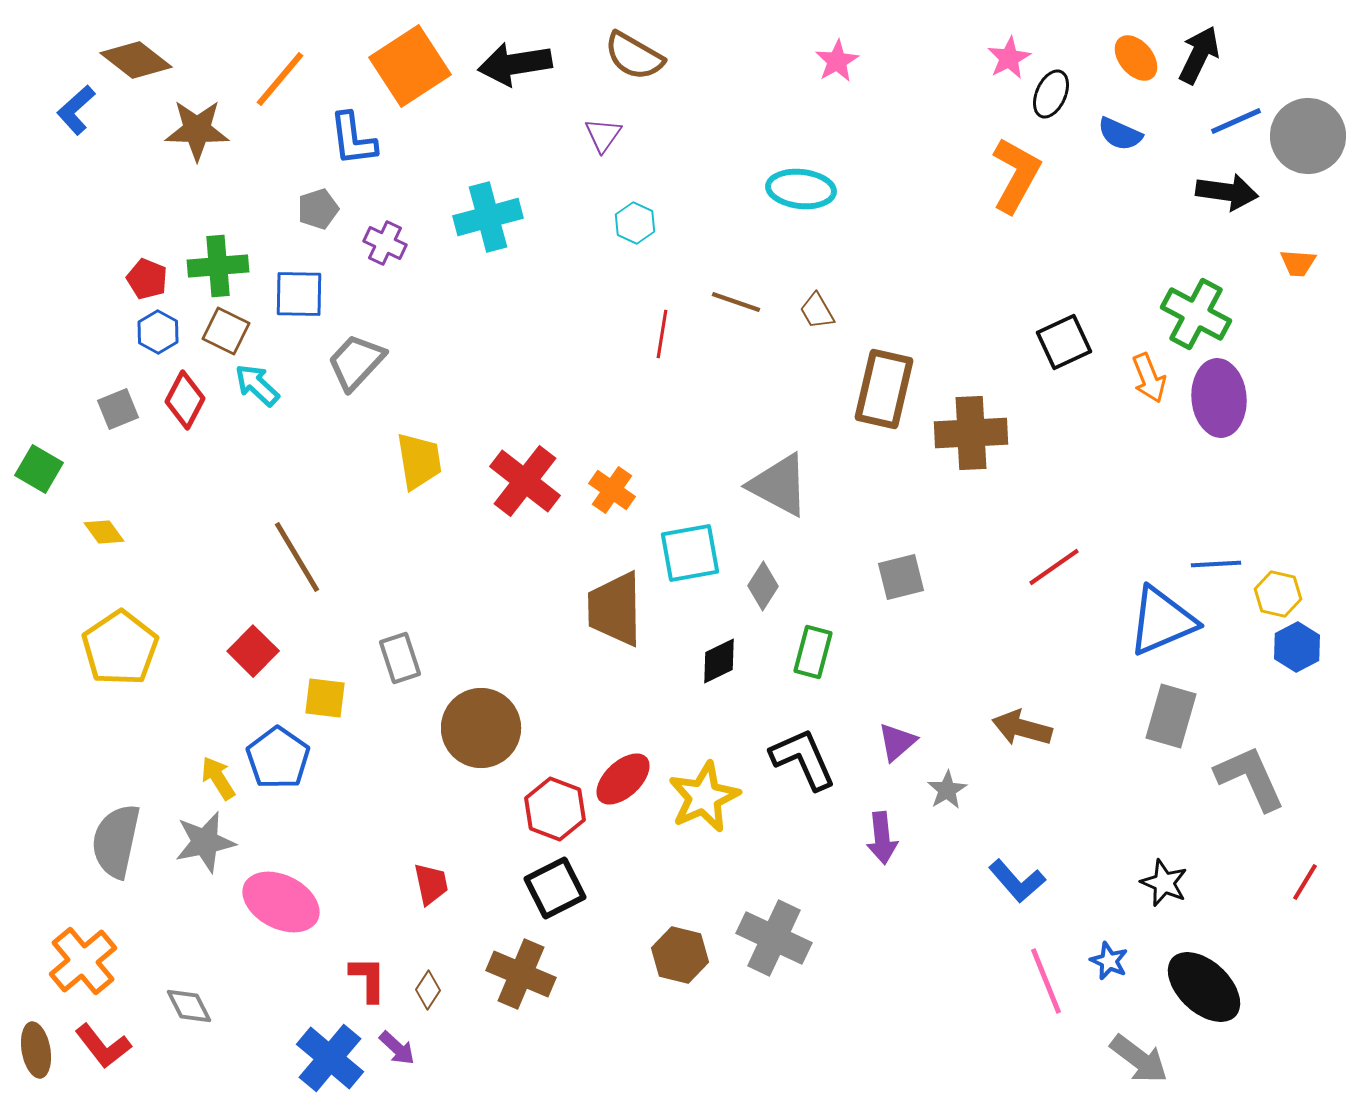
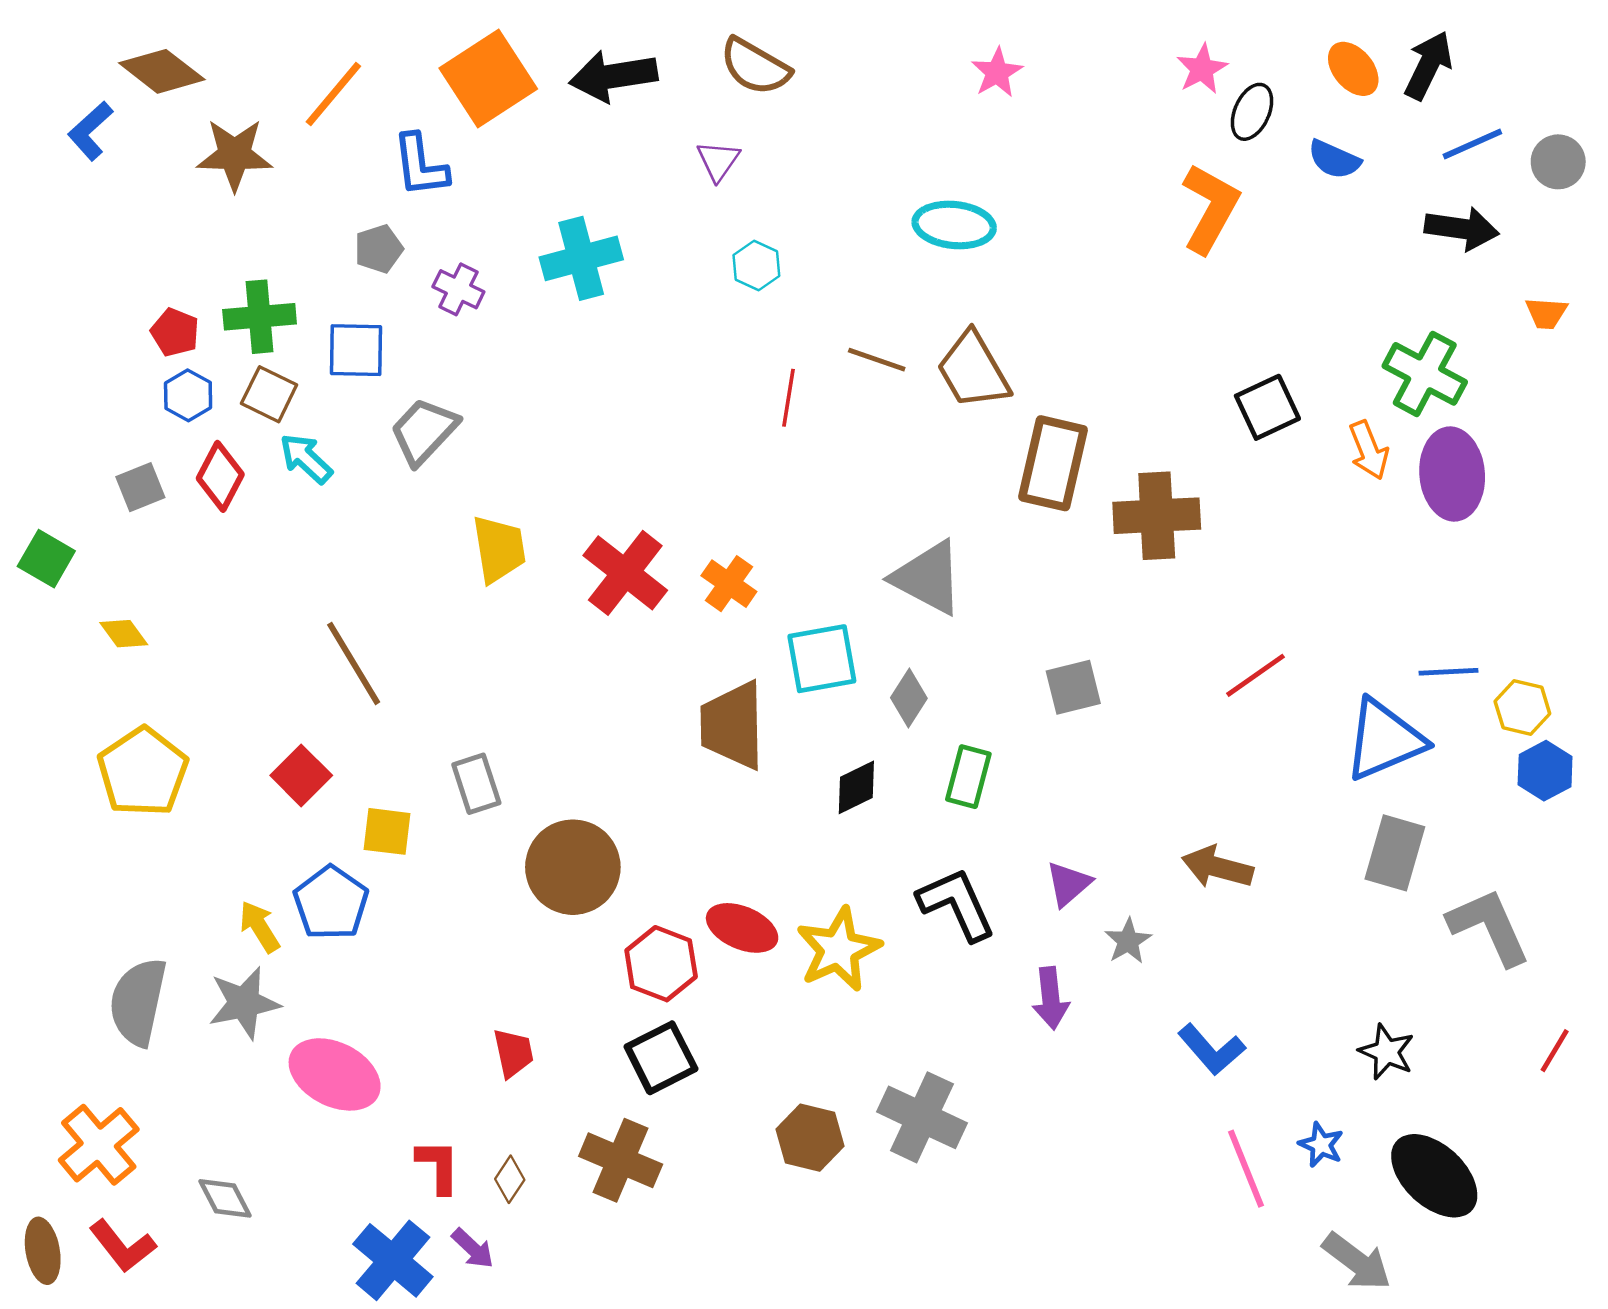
gray circle: (1308, 136) -> (1558, 162), size x0.6
brown trapezoid: (817, 311) -> (973, 370), size x1.8
red ellipse: (623, 779) -> (742, 928), turned 66

